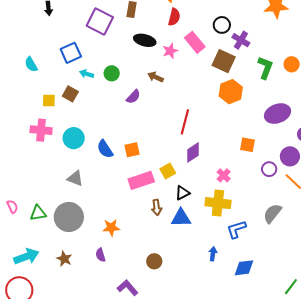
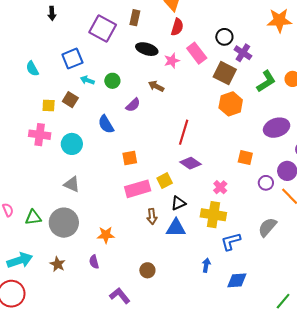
green L-shape: (265, 68) -> (266, 81), turned 35
blue semicircle: (105, 149) -> (106, 124), moved
purple diamond: (193, 152) -> (190, 163), turned 65

